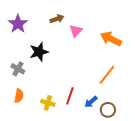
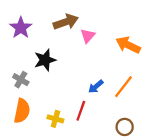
brown arrow: (57, 19) -> (66, 22), size x1.5
orange semicircle: (19, 96) -> (22, 111), size x1.5
blue arrow: (91, 102) -> (96, 87), moved

